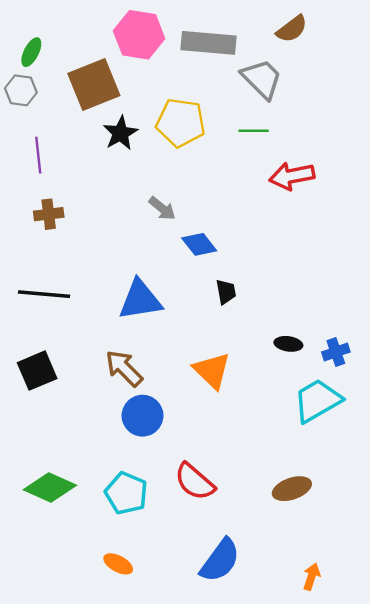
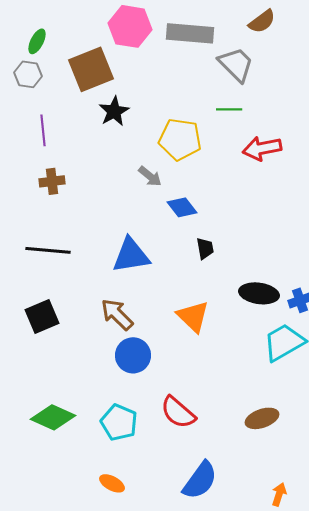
yellow pentagon: (181, 123) -> (180, 139), moved
black ellipse: (288, 344) -> (259, 293), size x1.6

